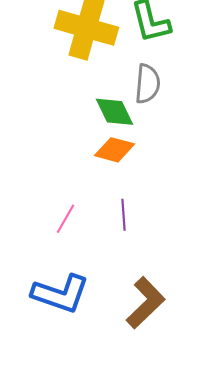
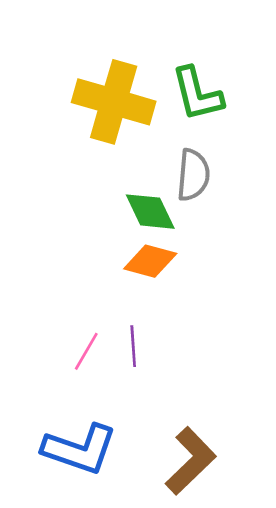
purple line: (123, 215) -> (133, 346), moved

